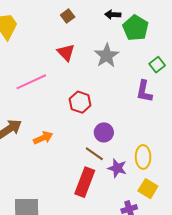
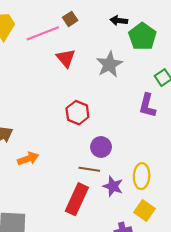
pink line: (31, 82) -> (43, 33), moved
orange arrow: (43, 138) -> (28, 159), moved
brown line: (94, 154) -> (89, 169), turned -30

